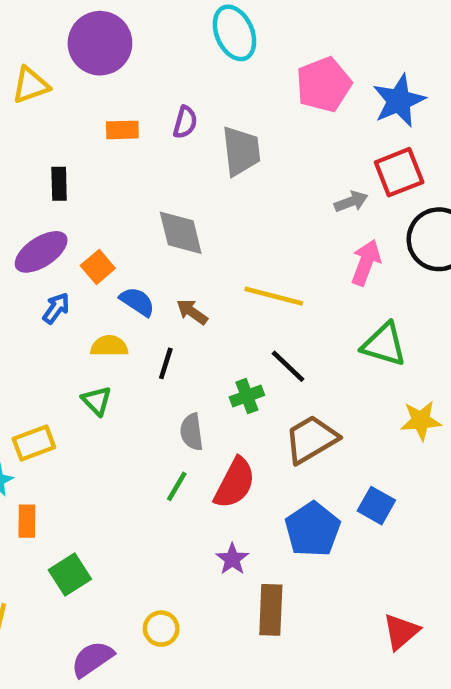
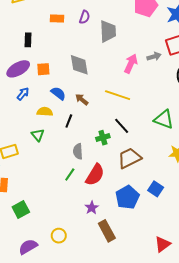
pink arrow: (366, 263) -> (131, 64), moved
orange square: (98, 267) -> (43, 69), moved, turned 32
brown rectangle: (271, 610) -> (107, 231), turned -35

